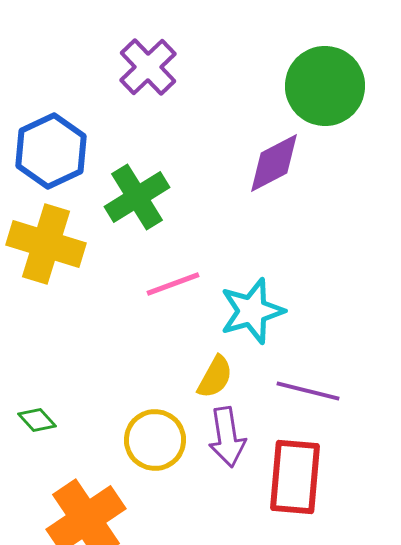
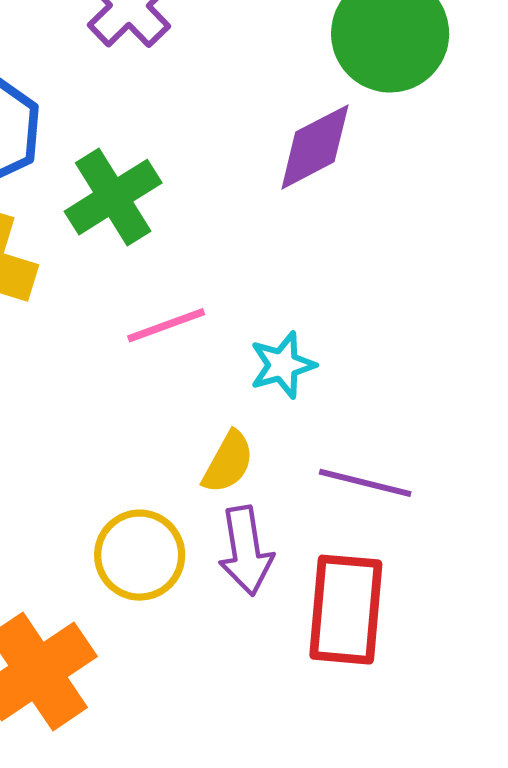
cyan star: (252, 311) -> (283, 365), size x0.7

